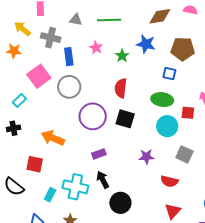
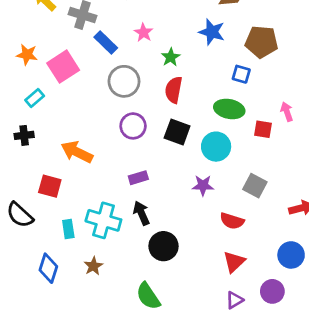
orange star: (14, 51) -> (27, 55), moved
green star: (122, 56) -> (171, 57), moved
blue rectangle: (69, 57) -> (106, 43), turned -42
gray circle: (69, 87) -> (124, 81), moved
purple circle: (93, 116) -> (133, 126), size x0.7
cyan circle: (167, 126) -> (216, 147), moved
cyan rectangle: (50, 195) -> (68, 229), turned -40

